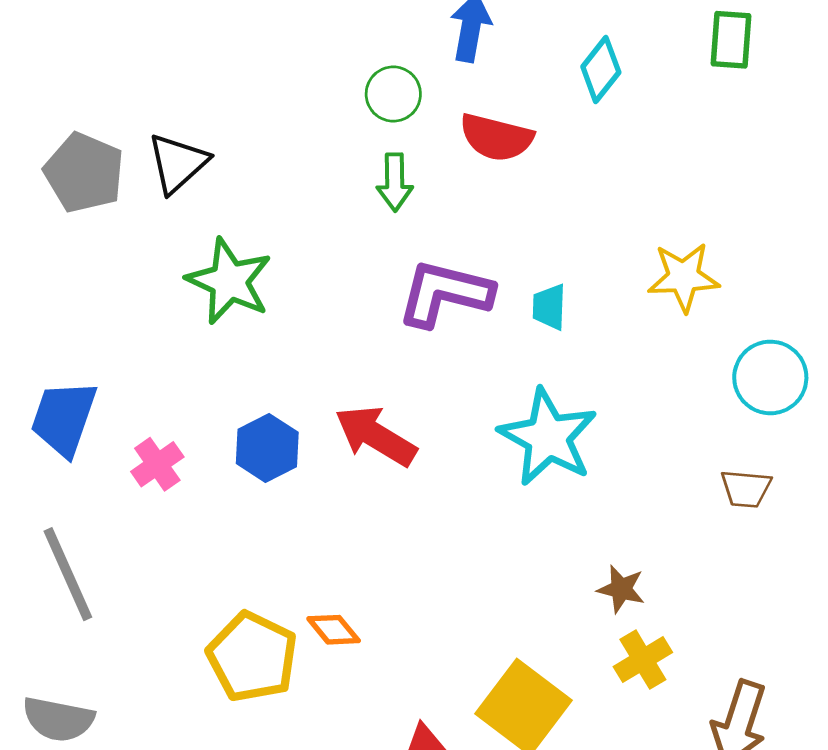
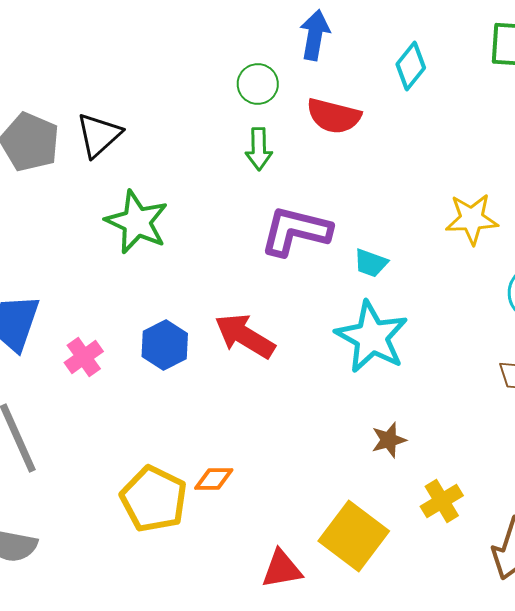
cyan trapezoid: (549, 307) -> (371, 263), moved, turned -72
brown star: (621, 589) -> (389, 440), moved, turned -30
orange diamond: (334, 630) -> (214, 479), turned -51

